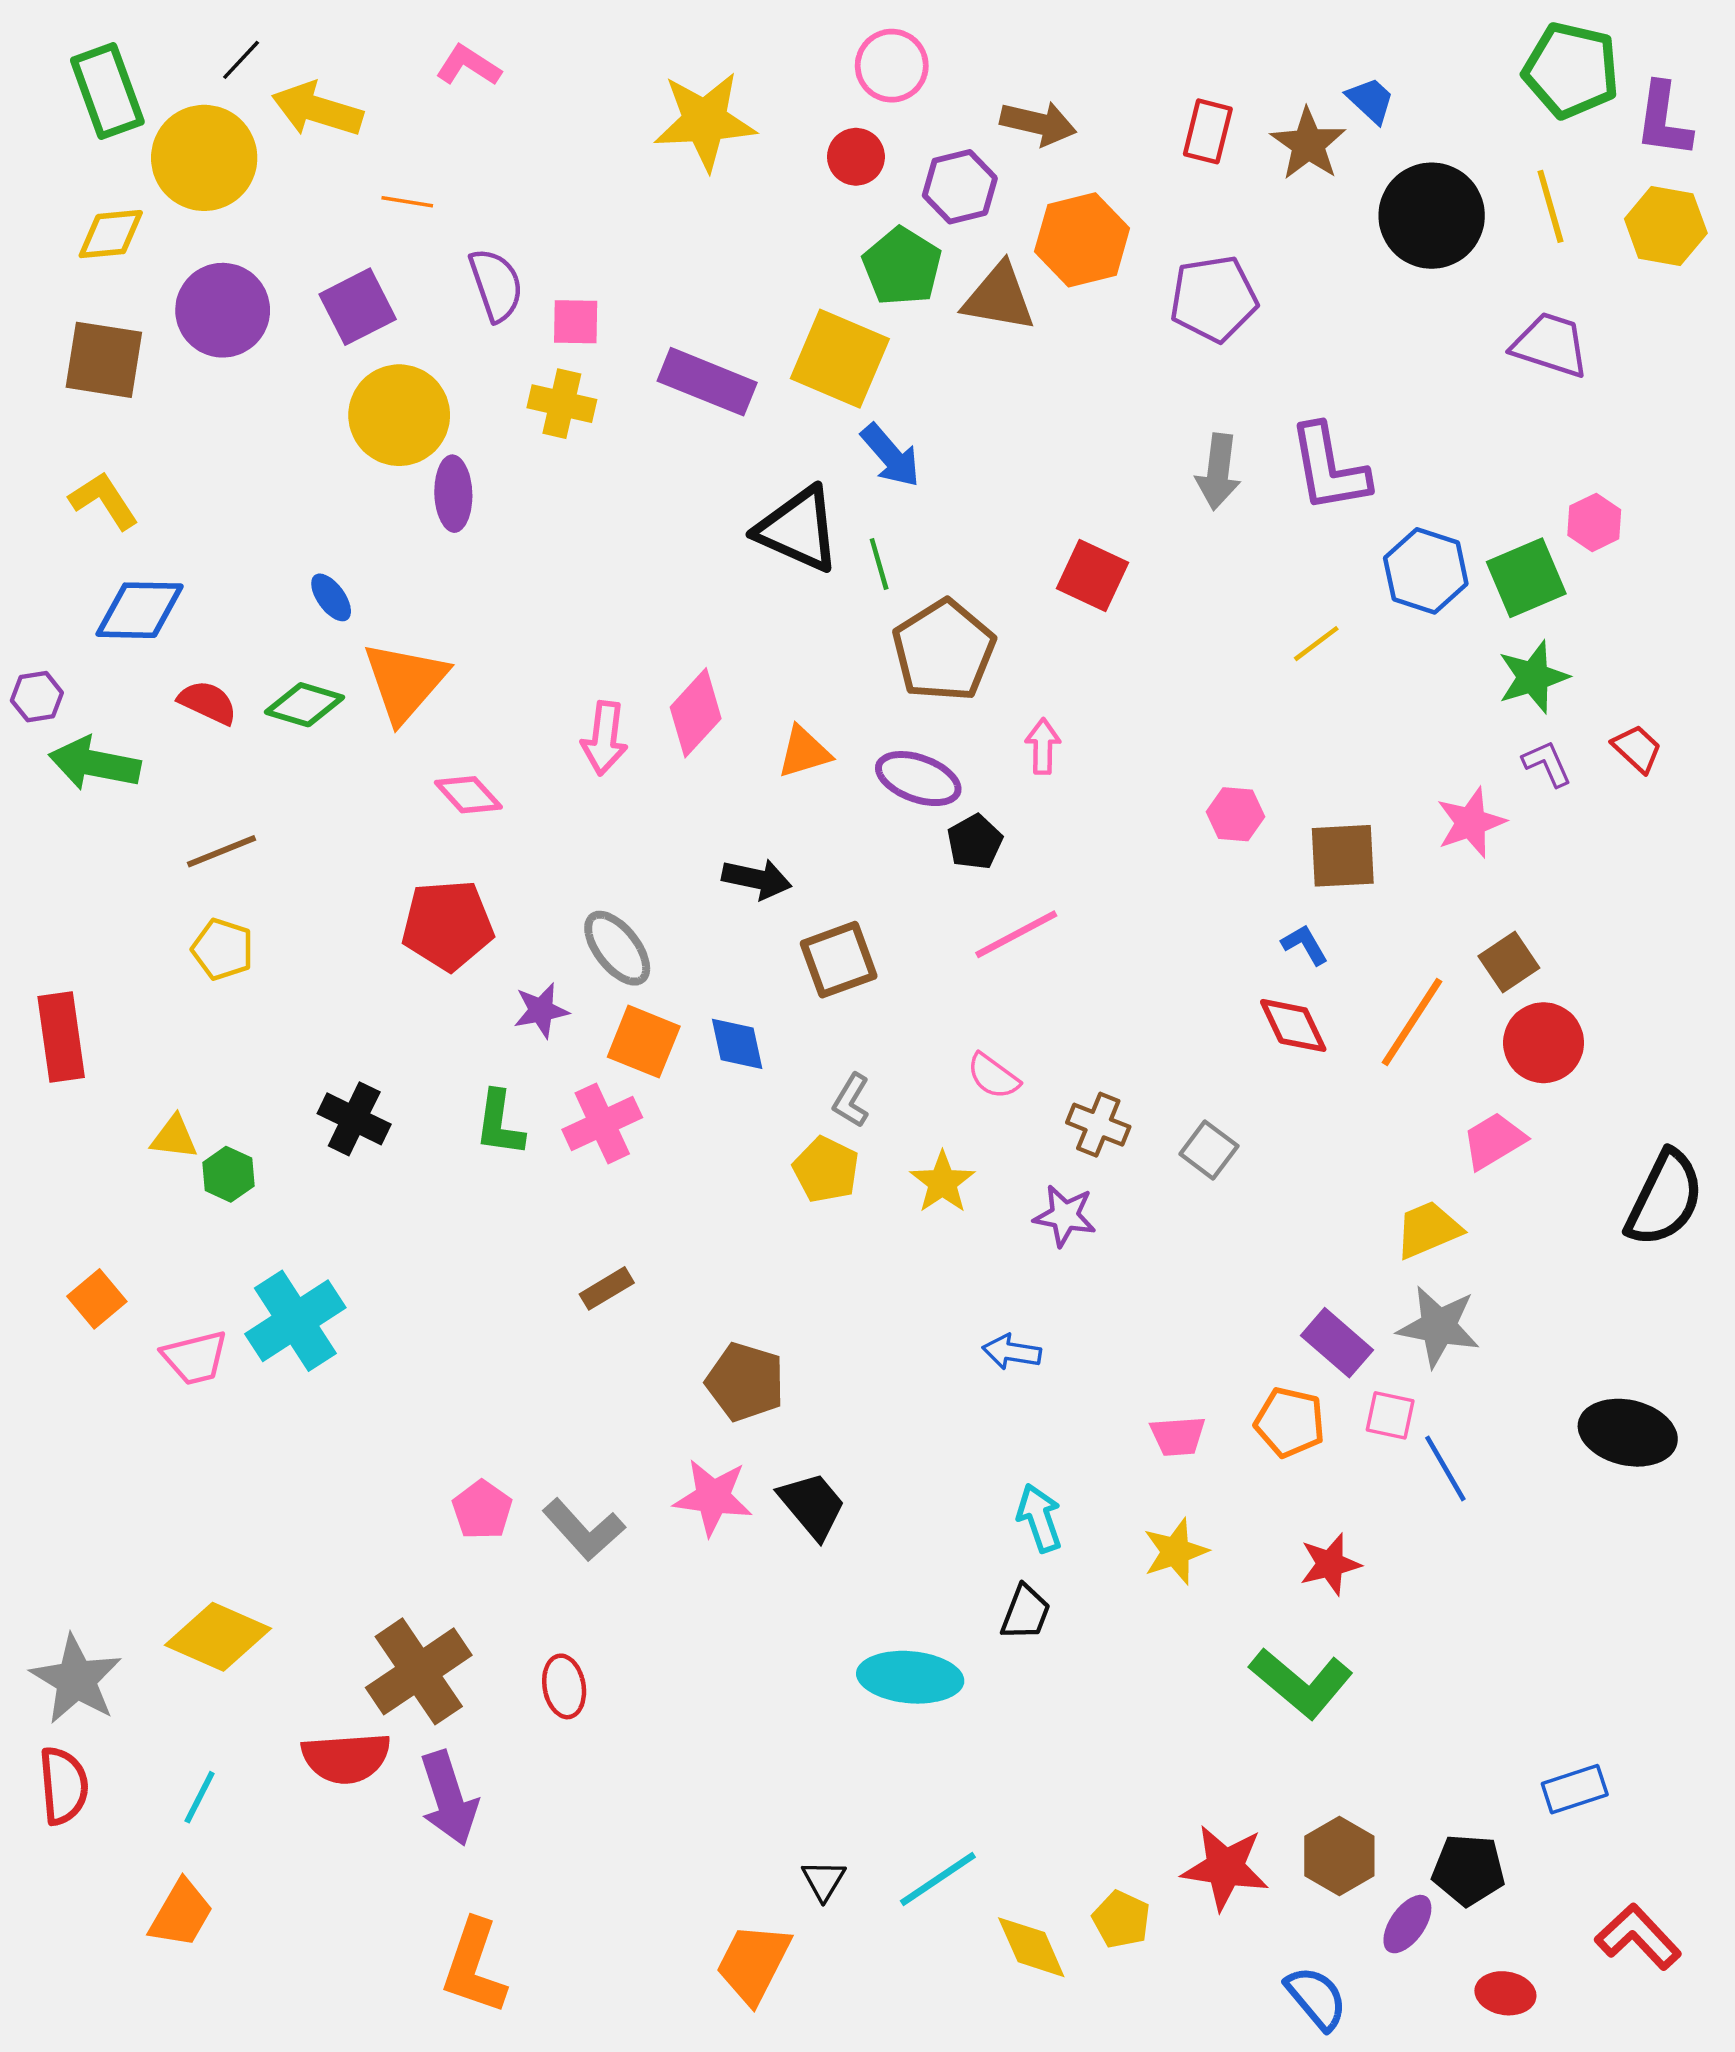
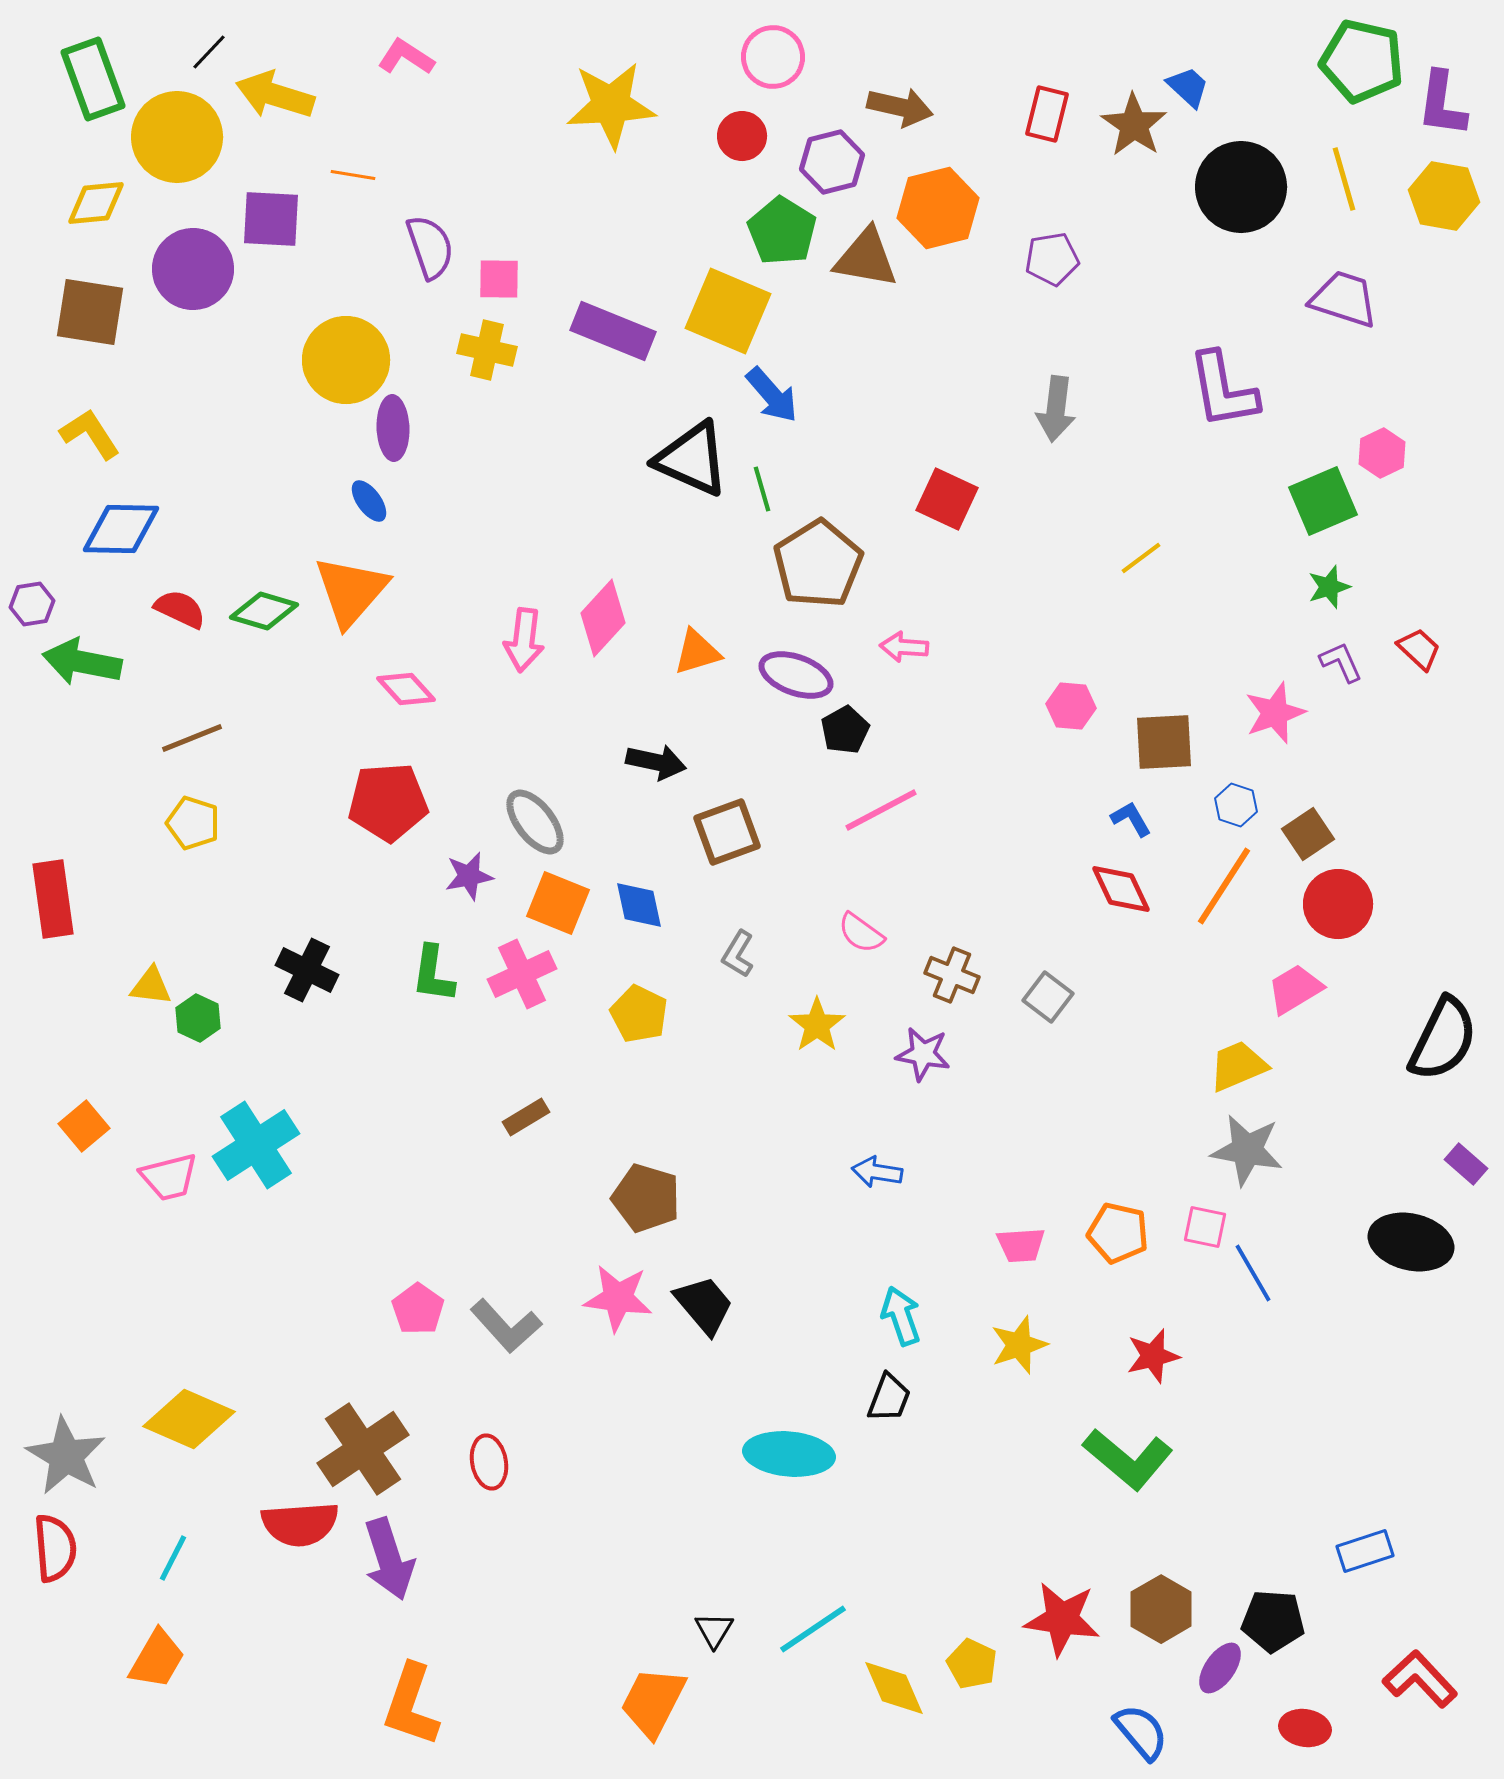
purple pentagon: (1214, 299) -> (1052, 259), size x0.7
purple square: (358, 307) -> (271, 219), moved, turned 30
purple L-shape: (1329, 468) -> (1223, 390), moved
blue hexagon: (1426, 571) -> (1236, 805), moved, size x0.6
blue ellipse: (331, 597) -> (369, 501), moved
green star: (1533, 677) -> (1329, 587), size x0.7
pink arrow: (1043, 746) -> (904, 647), turned -87
yellow pentagon: (826, 1170) -> (639, 1014), moved
purple rectangle: (1337, 1343) -> (1466, 1164), moved, size x0.7

